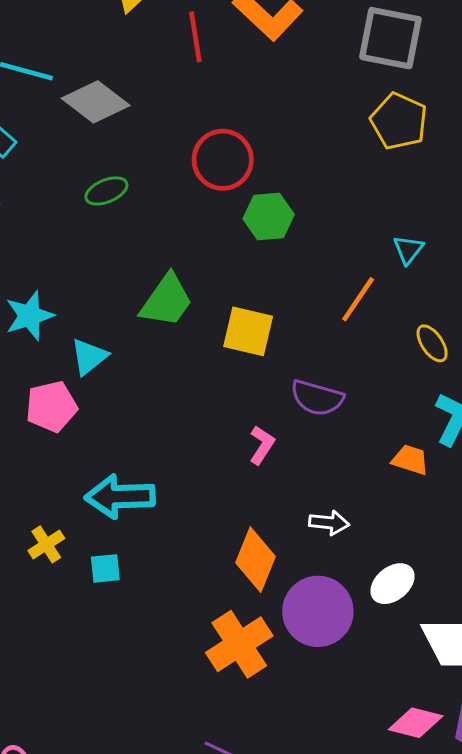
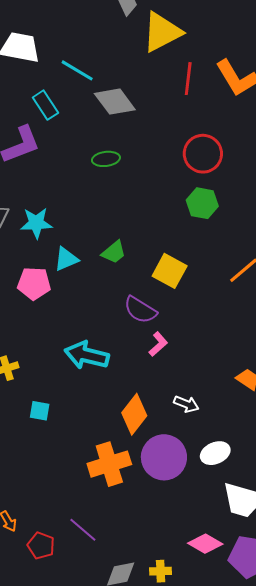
red circle: (223, 160) -> (203, 154), moved
green trapezoid: (166, 301) -> (114, 252), moved, size x0.7
purple semicircle: (317, 398) -> (140, 310), moved
cyan arrow: (120, 497) -> (87, 355), moved
cyan square: (105, 568) -> (40, 411), moved

